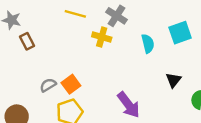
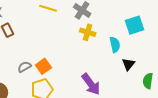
yellow cross: (102, 37) -> (88, 32), moved
cyan semicircle: (148, 44) -> (115, 45), moved

